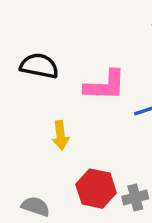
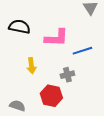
gray cross: (135, 197) -> (67, 75), moved

